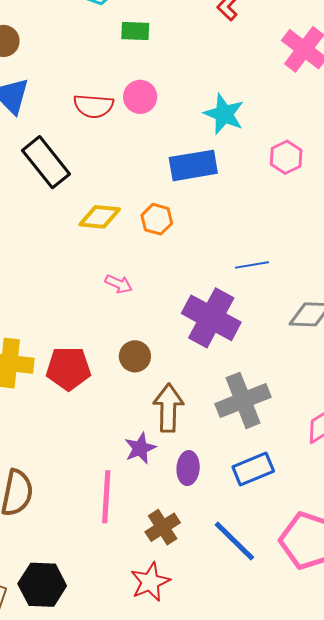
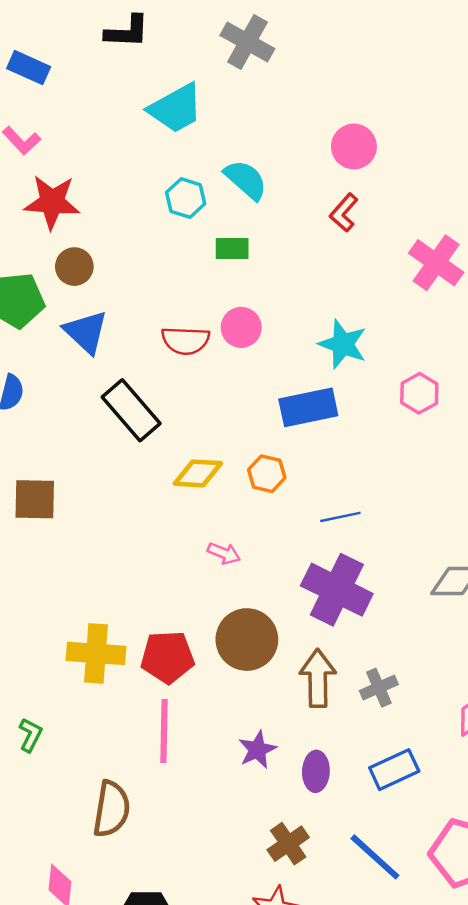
blue line: (252, 265) -> (340, 517), moved
brown circle: (135, 356) -> (247, 640), size x1.6
gray cross: (243, 400) -> (379, 688), size x0.6
brown arrow: (168, 408) -> (318, 678), moved
pink line: (106, 497) -> (164, 731), moved

